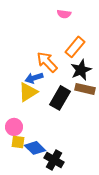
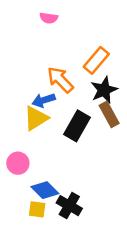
pink semicircle: (64, 14) -> (49, 18), moved
brown rectangle: (85, 89) -> (109, 114), turned 48
yellow square: (18, 142) -> (37, 209), moved

